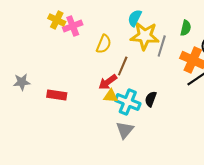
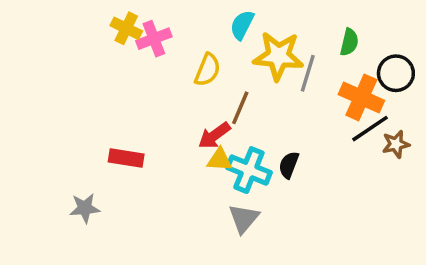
cyan semicircle: (135, 18) -> (242, 25), moved
gray star: (22, 82) -> (85, 208), moved

